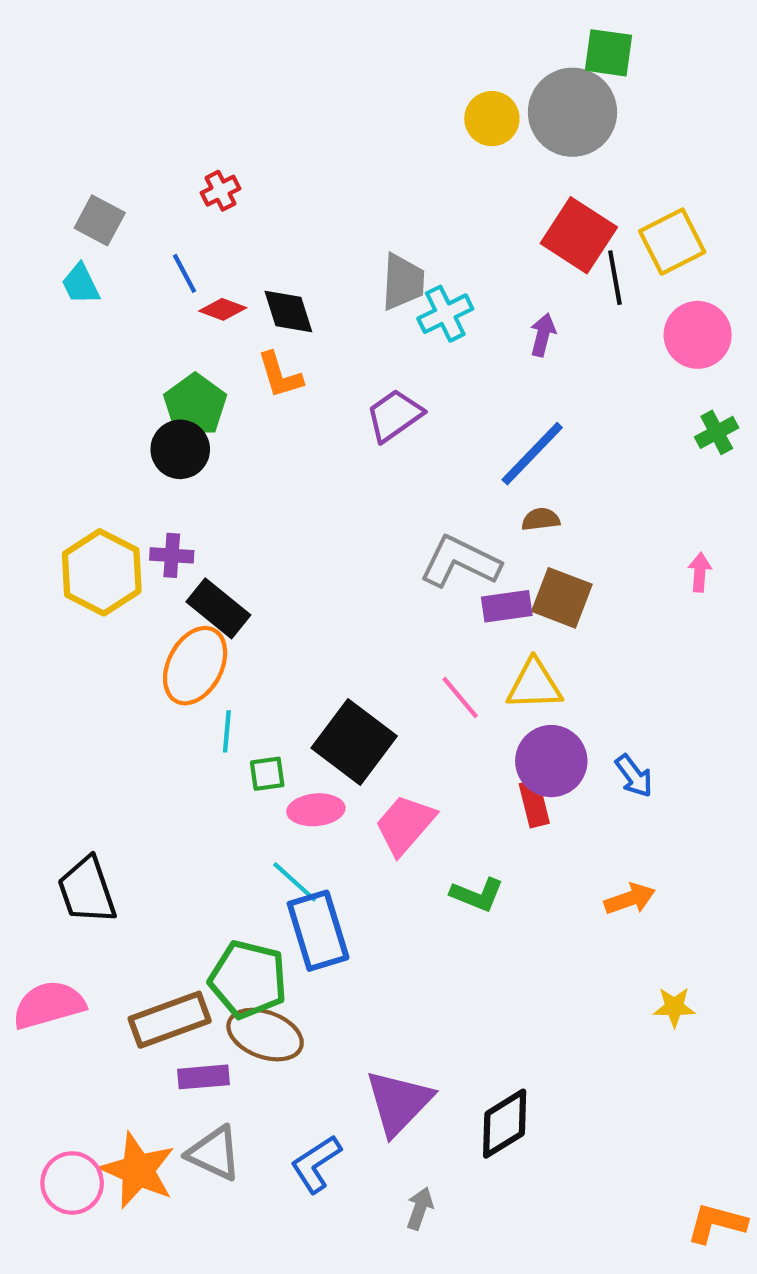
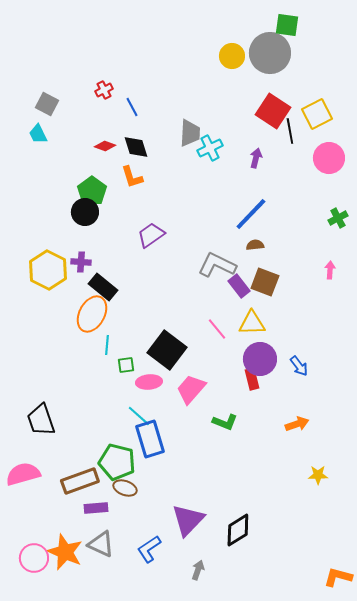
blue line: (184, 273) -> (132, 107), moved
purple trapezoid: (394, 415) -> (151, 235), moved
green cross: (717, 432) -> (338, 218), moved
purple rectangle: (507, 606) -> (239, 286), turned 60
brown ellipse: (265, 1035) -> (125, 488), size x0.7

